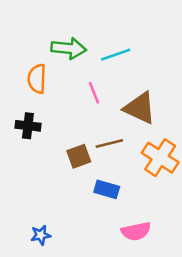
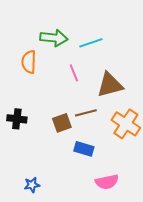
brown triangle: (140, 108) -> (110, 85), turned -40
black cross: (28, 126) -> (17, 119), moved

